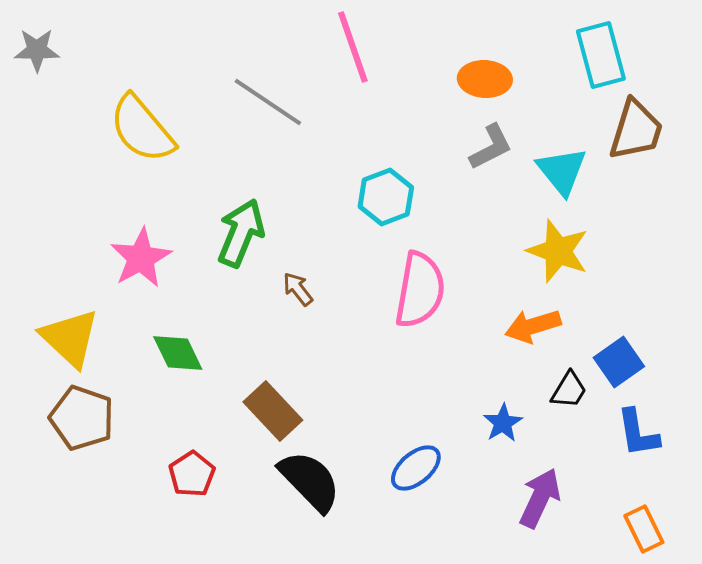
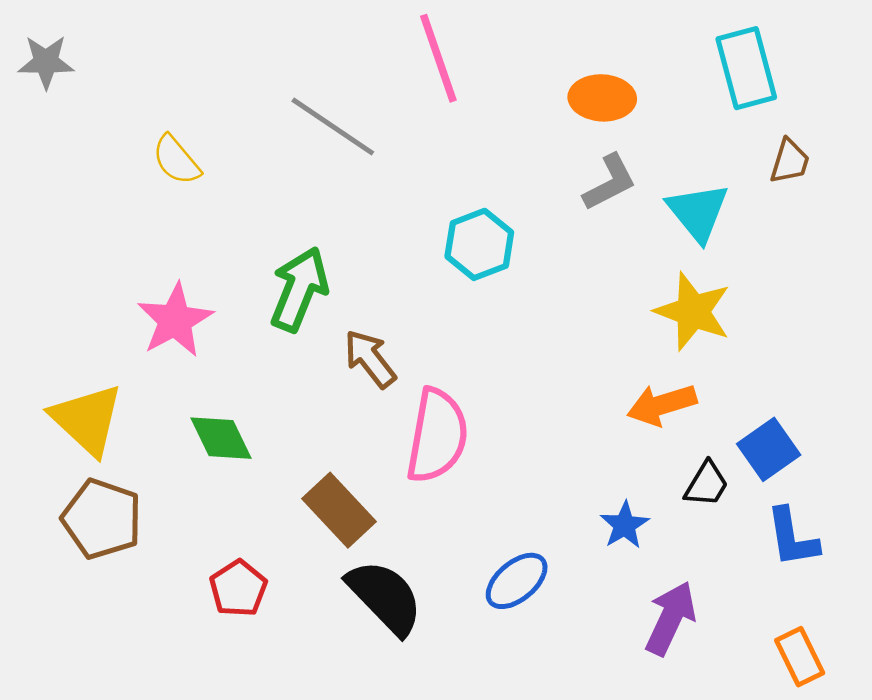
yellow semicircle: (142, 129) -> (176, 160), size x0.6
brown trapezoid: (636, 130) -> (790, 161), size x0.6
brown arrow: (298, 289) -> (370, 359), size x1.4
pink semicircle: (420, 290) -> (437, 436), moved

